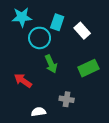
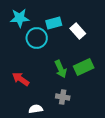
cyan rectangle: (57, 22) -> (54, 23), turned 56
green arrow: (51, 64) -> (61, 69), moved

